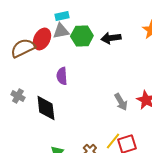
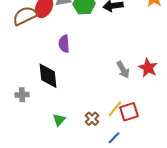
gray cross: (18, 96) -> (22, 95), moved, turned -32

